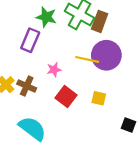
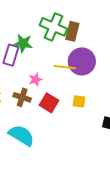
green star: (46, 17) -> (23, 43), moved
brown cross: (27, 86) -> (22, 97), moved

